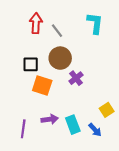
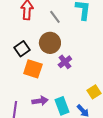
gray line: (57, 31) -> (55, 17), moved
black square: (31, 64) -> (22, 49), turned -35

